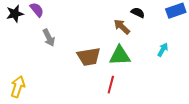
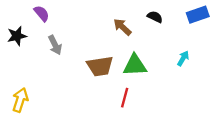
black star: (15, 14) -> (17, 36), moved
brown arrow: (122, 27) -> (122, 27), moved

